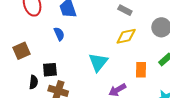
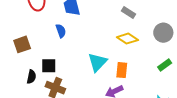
yellow diamond: (126, 36) -> (127, 39), turned 40
orange rectangle: (141, 70) -> (122, 70), moved

